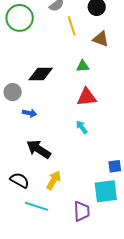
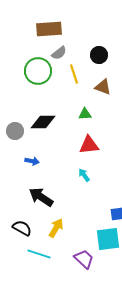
green circle: (20, 18) -> (38, 71), moved
gray circle: (13, 92) -> (15, 131), moved
purple trapezoid: (82, 211) -> (84, 259), turned -45

